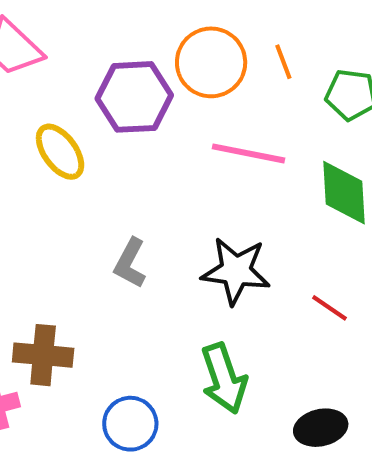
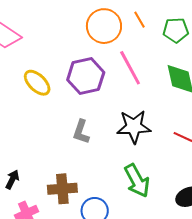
purple hexagon: (134, 97) -> (86, 76), moved
pink line: (248, 153) -> (130, 68), turned 60
brown cross: (43, 355) -> (62, 189), moved

